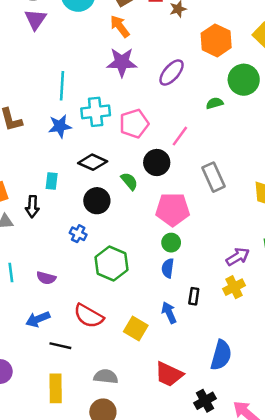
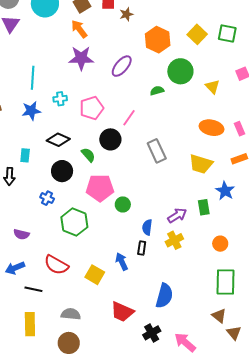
cyan cross: (96, 112) -> (60, 99), size x0.6
pink pentagon: (173, 209) -> (100, 188), moved
blue semicircle: (168, 268) -> (147, 227), moved

